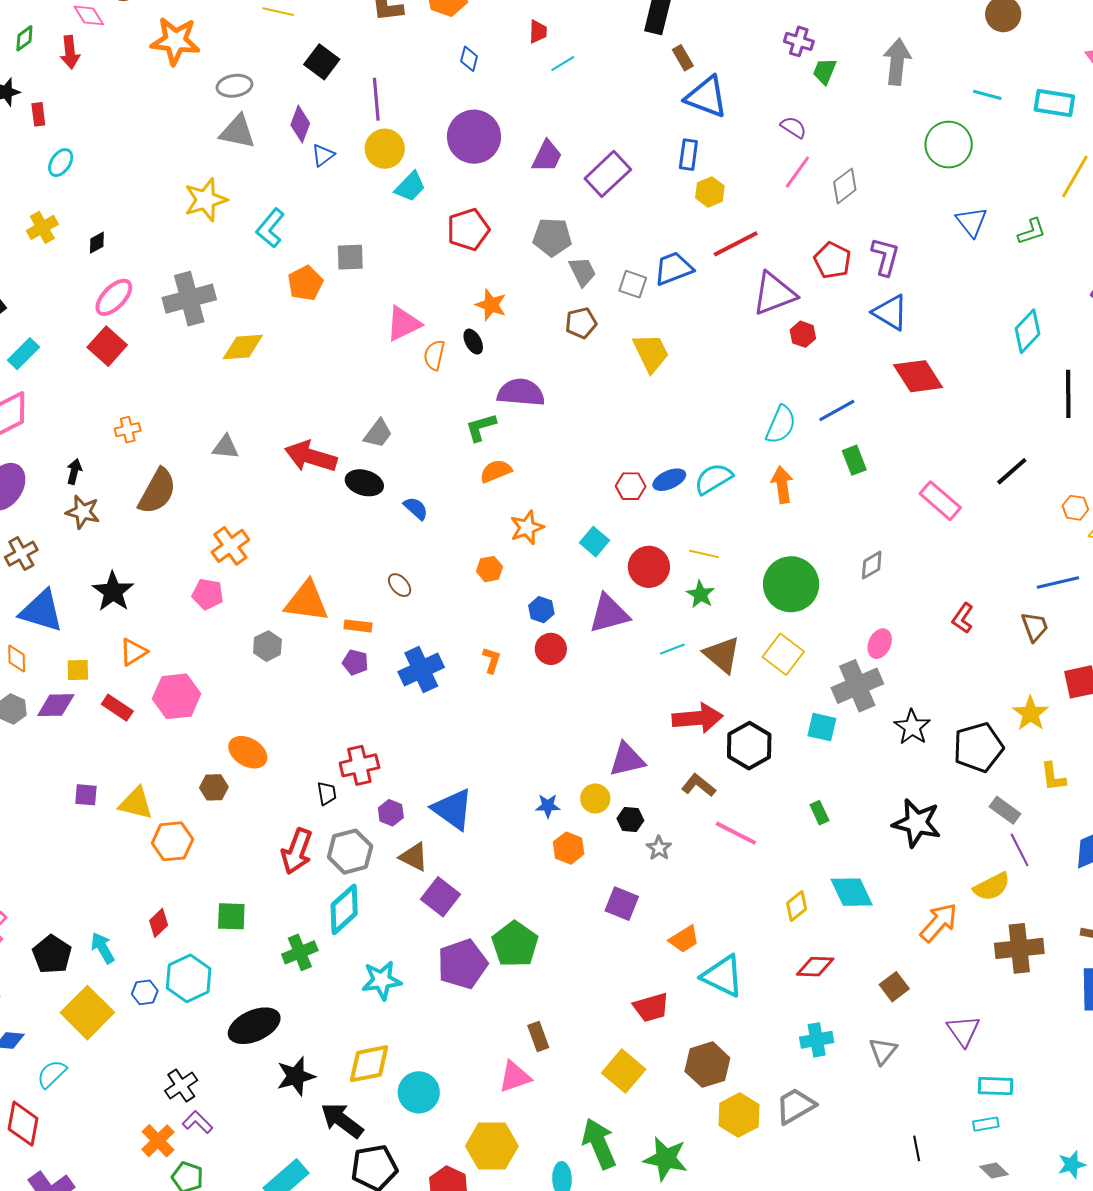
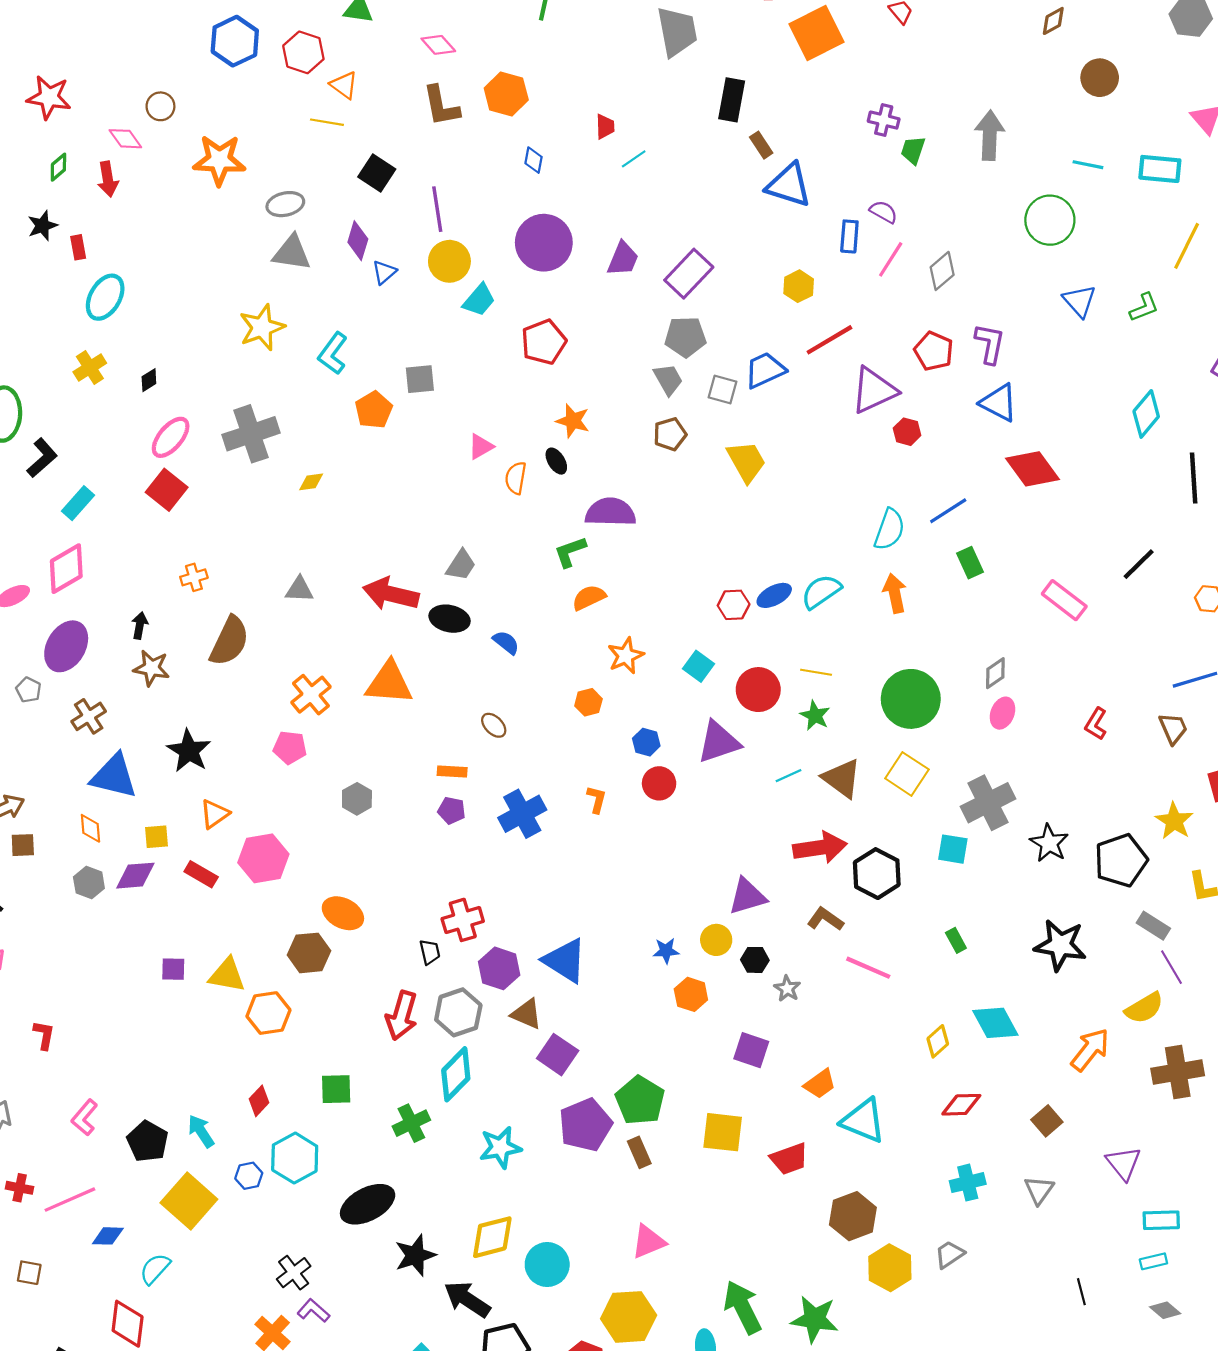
blue rectangle: (688, 155) -> (849, 236), moved
cyan ellipse: (61, 163) -> (105, 297), size x1.5
gray pentagon: (552, 237) -> (685, 337), moved
pink triangle: (403, 324) -> (481, 447), size x0.7
yellow diamond: (243, 347) -> (311, 482), size x0.6
orange triangle: (307, 601) -> (389, 683), moved
pink ellipse: (880, 644) -> (1002, 713), moved
brown hexagon: (214, 787) -> (309, 953), size x1.4
purple hexagon: (391, 813) -> (499, 968), size x1.5
brown rectangle: (538, 1037) -> (639, 1152), moved
yellow square: (624, 1071) -> (723, 1132), moved, turned -30
gray trapezoid: (795, 1106) -> (949, 1254), size x0.7

